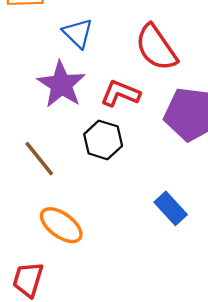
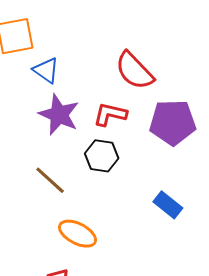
blue triangle: (78, 33) -> (46, 70), moved

